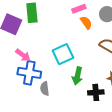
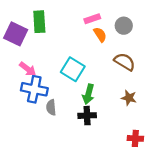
cyan square: (63, 54) -> (73, 69), turned -35
black cross: (96, 92) -> (87, 116), moved

